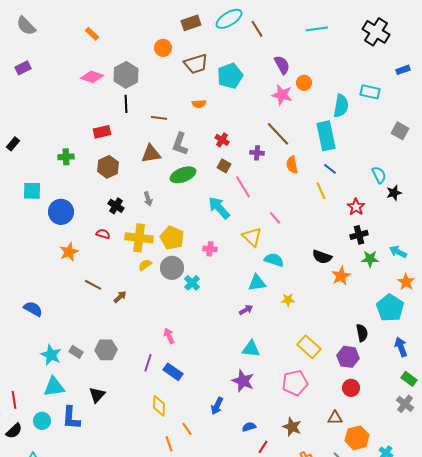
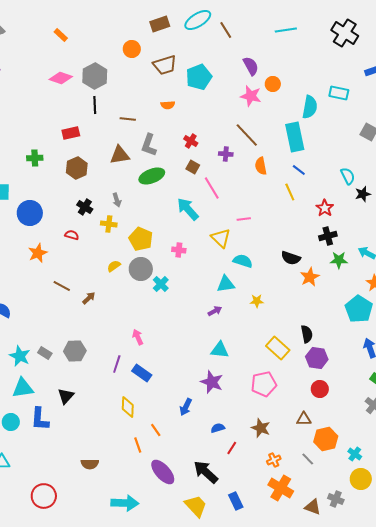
pink line: (275, 218) -> (244, 219), turned -56
yellow cross: (139, 238) -> (109, 224), moved, size x0.6
black semicircle: (362, 333) -> (307, 334), moved

